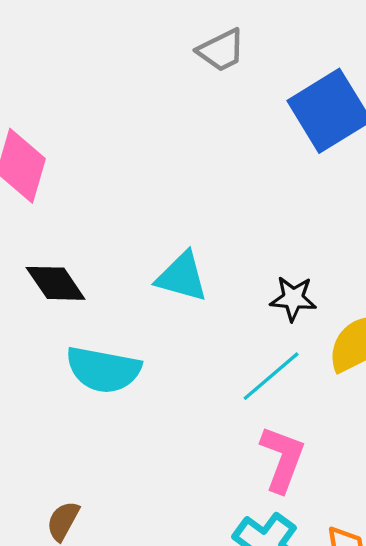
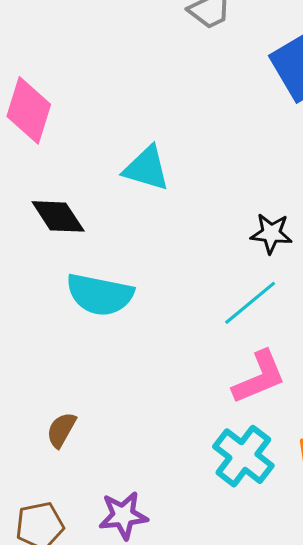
cyan triangle: (182, 277) -> (146, 168), moved
pink L-shape: (282, 459) -> (259, 377), turned 46

